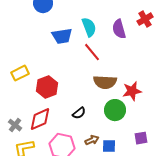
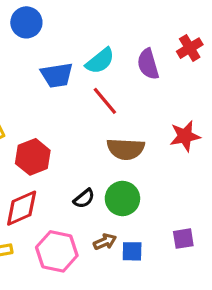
cyan semicircle: (89, 27) -> (100, 61), turned 72
red star: (132, 91) -> (185, 136), moved
green circle: (115, 110) -> (122, 199), moved

